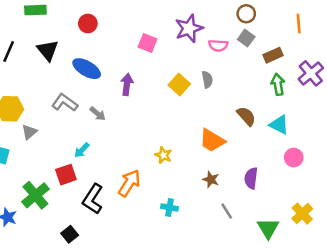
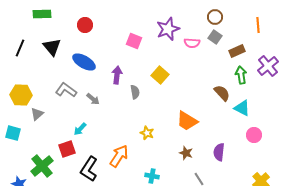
gray semicircle: (207, 80) -> (135, 92), moved
brown semicircle: (246, 116) -> (222, 93), moved

